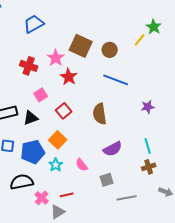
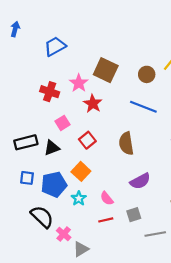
brown circle: (110, 50) -> (147, 74), moved
black semicircle: (22, 182) -> (42, 217), turned 55
red line: (67, 195) -> (106, 220), moved

